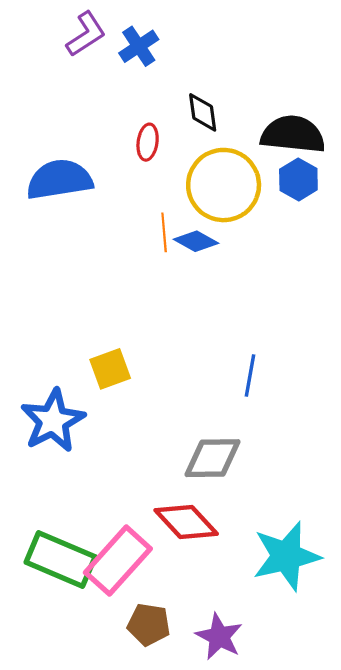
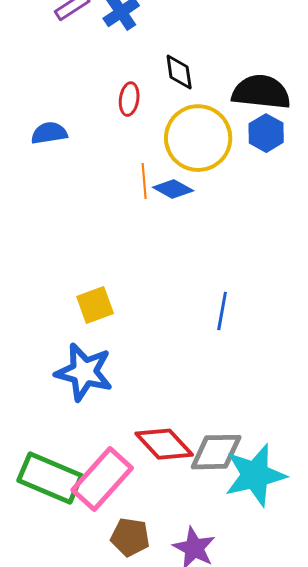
blue semicircle: (59, 180) -> (49, 133), size x0.6
blue star: (53, 421) -> (84, 372), moved, turned -30
gray diamond: (213, 458) -> (216, 452), moved

